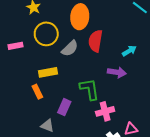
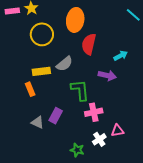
pink rectangle: (16, 46) -> (12, 11), moved
gray semicircle: (70, 48) -> (64, 64), moved
purple rectangle: (64, 107) -> (56, 116), moved

